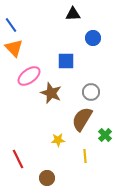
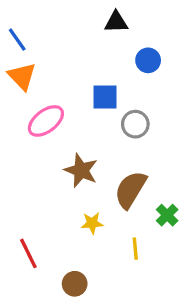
gray circle: (91, 92) -> (135, 124), moved
brown star: (51, 93) -> (81, 170), moved

